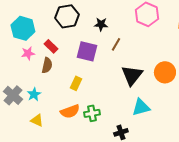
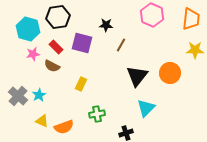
black hexagon: (67, 16) -> (58, 17), moved
purple square: (87, 51) -> (82, 43), moved
brown semicircle: (47, 65) -> (52, 66), turned 105
cyan triangle: (141, 107) -> (146, 108), turned -30
orange semicircle: (70, 111) -> (64, 127), moved

